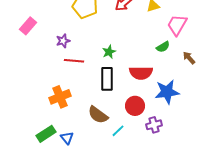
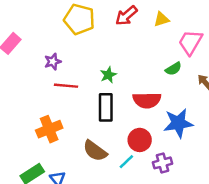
cyan line: (118, 131) -> (126, 162), moved

